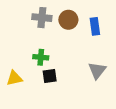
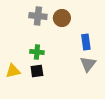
blue rectangle: (95, 26) -> (86, 42), moved
black square: (50, 76) -> (37, 71), moved

